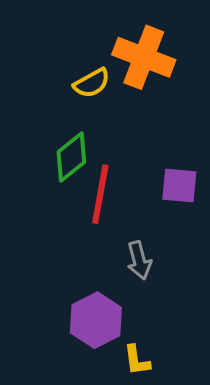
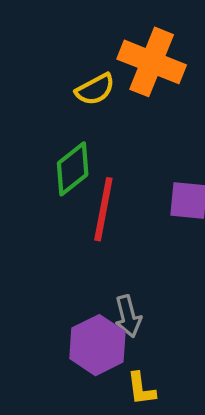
gray arrow: (139, 260) -> (128, 316), moved

